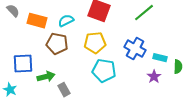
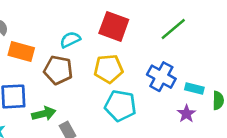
orange rectangle: (37, 21) -> (21, 52), moved

